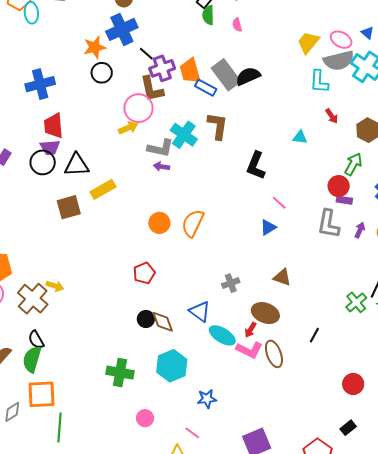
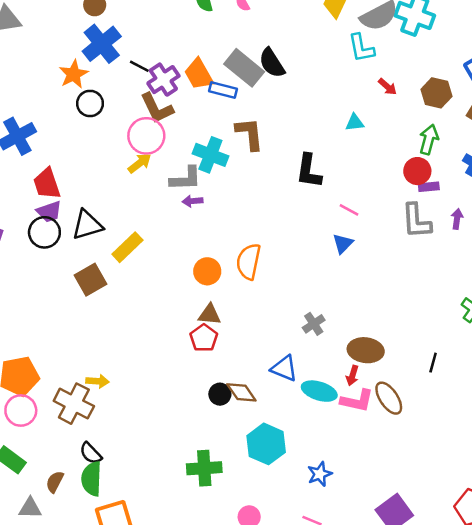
black semicircle: (248, 76) -> (272, 63), turned -85
brown triangle: (282, 277) -> (210, 315), moved

